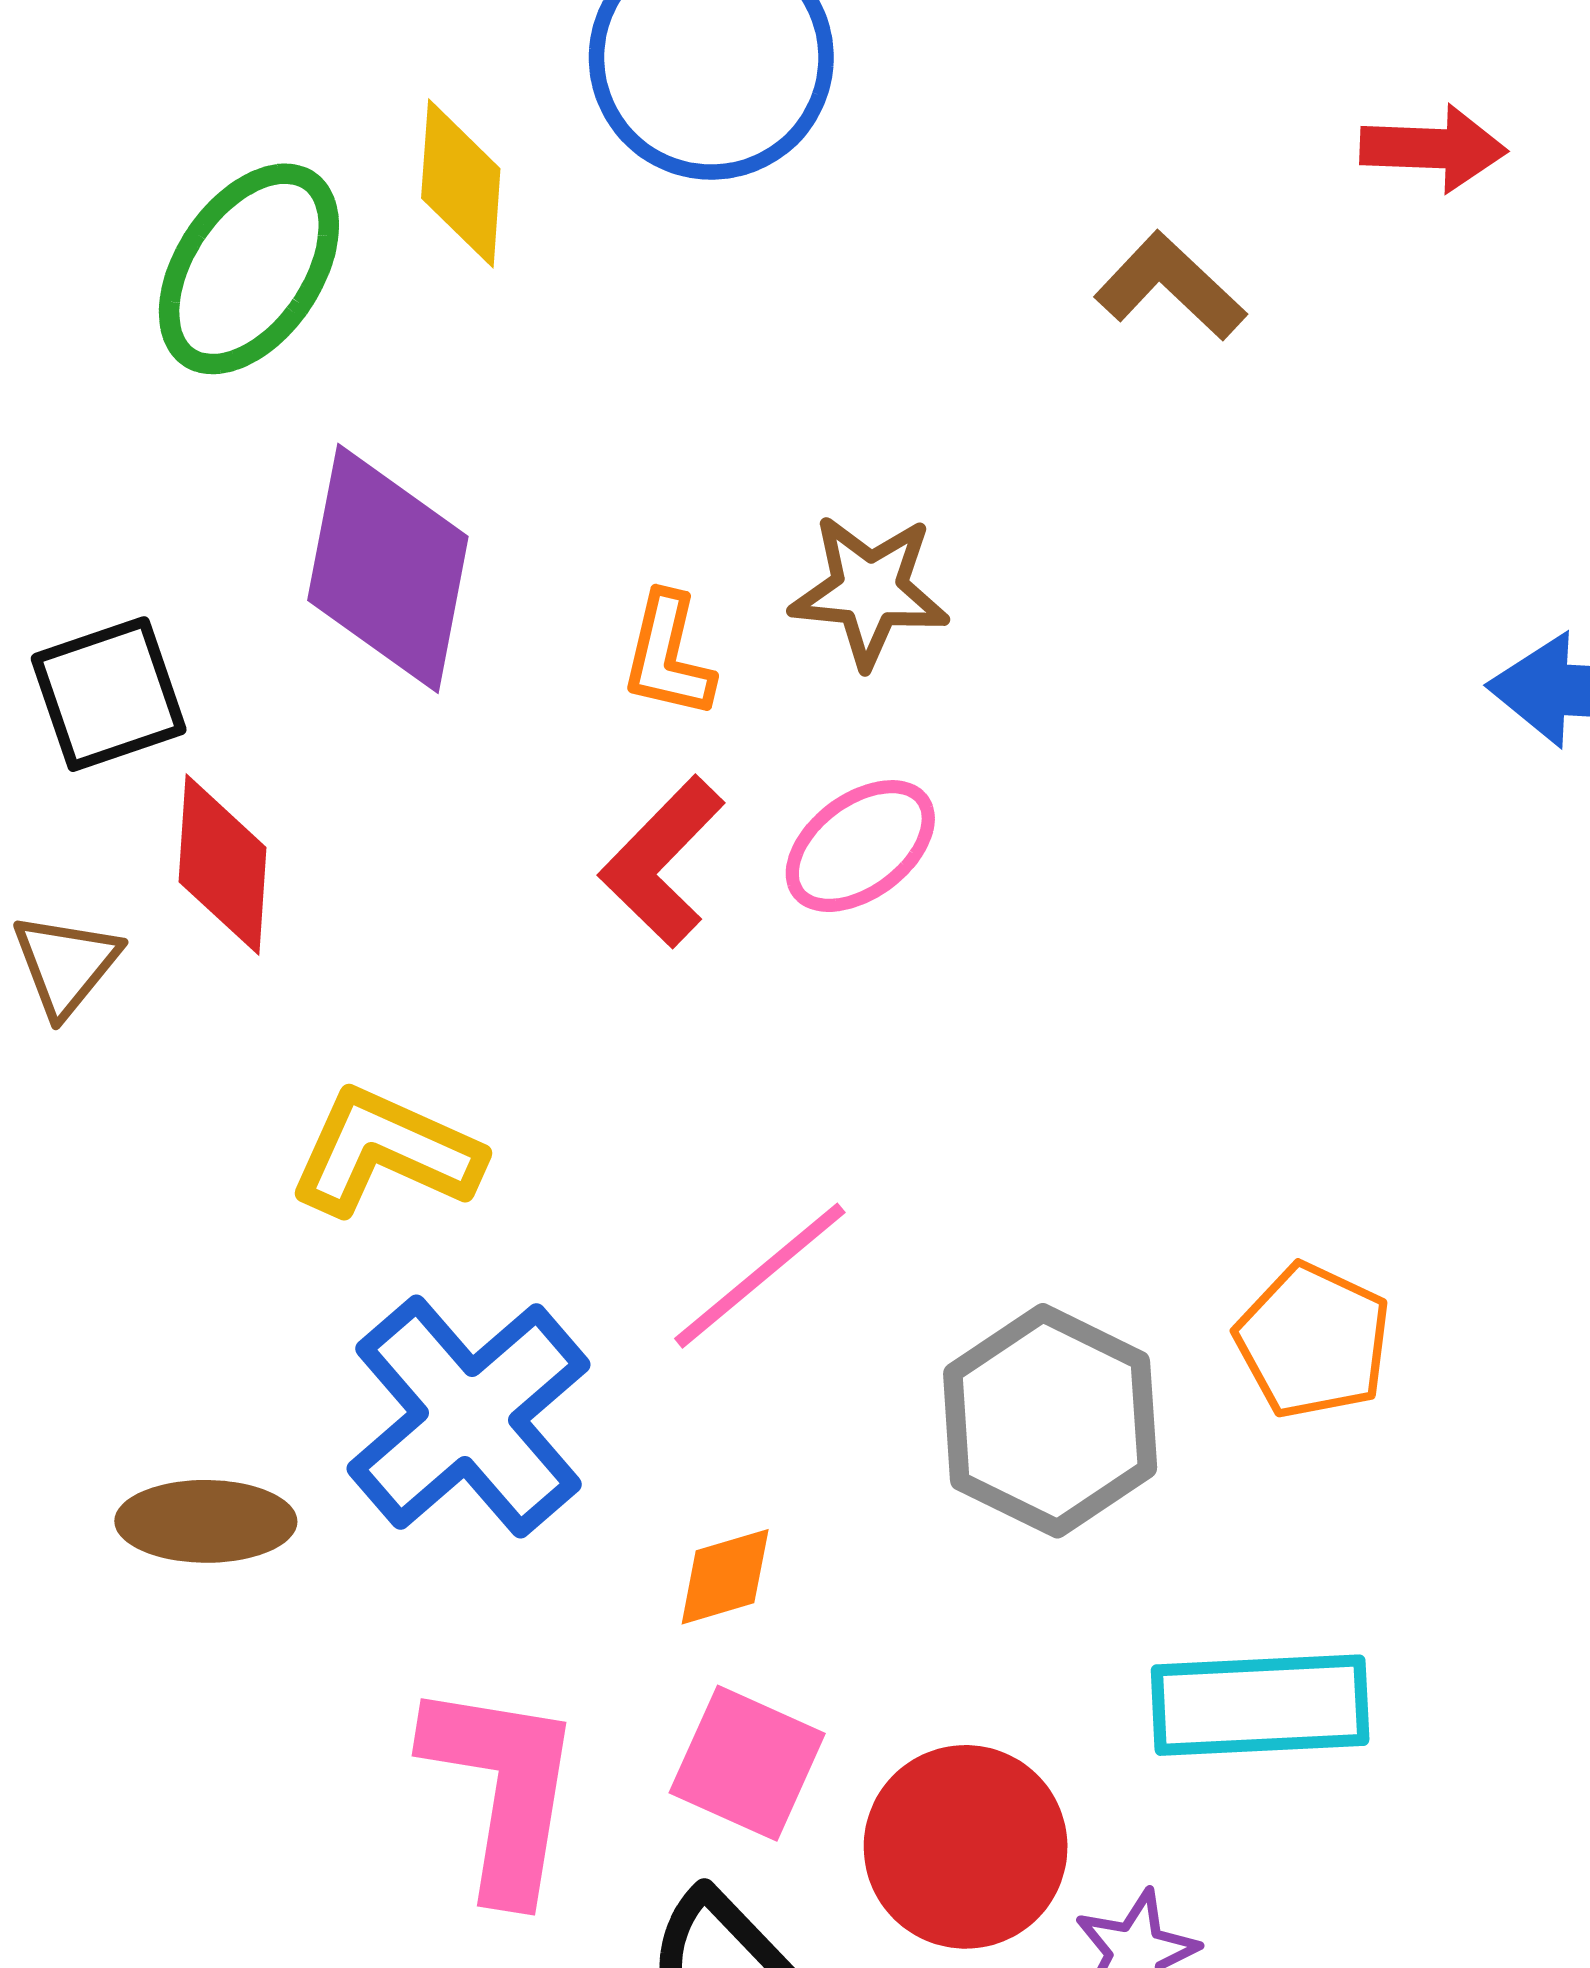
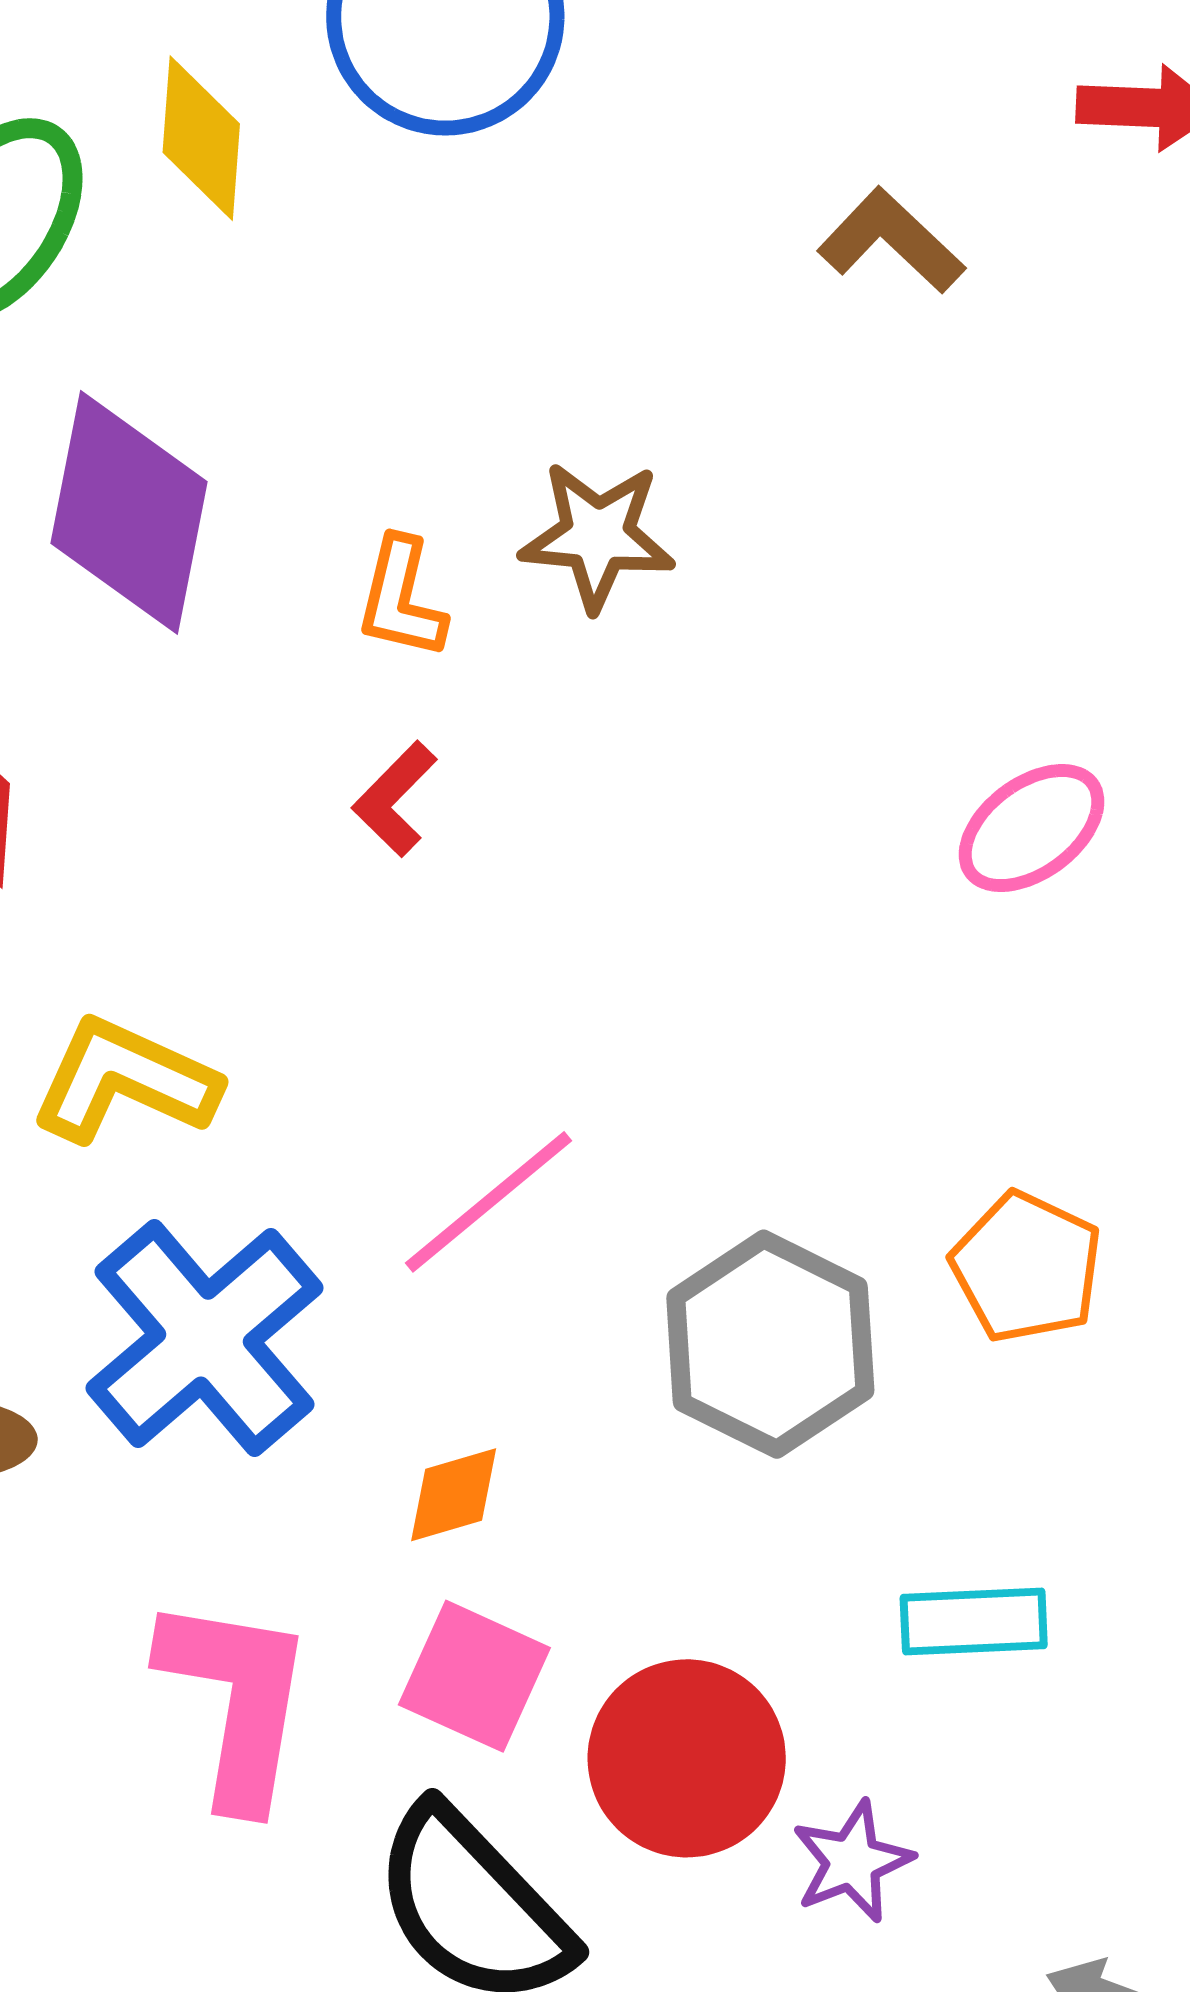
pink ellipse: (860, 846) -> (1032, 828), moved
red L-shape: (662, 862) -> (395, 799), size x0.7
cyan rectangle: (1260, 1705) -> (974, 1622), size x0.7

